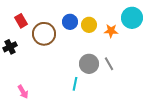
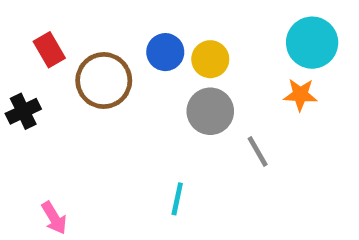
orange star: (111, 31) -> (300, 95), moved
gray circle: (89, 64) -> (210, 111), moved

